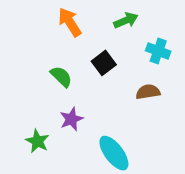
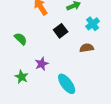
cyan cross: (158, 51) -> (93, 24), turned 32
green semicircle: (61, 77) -> (21, 39), moved

